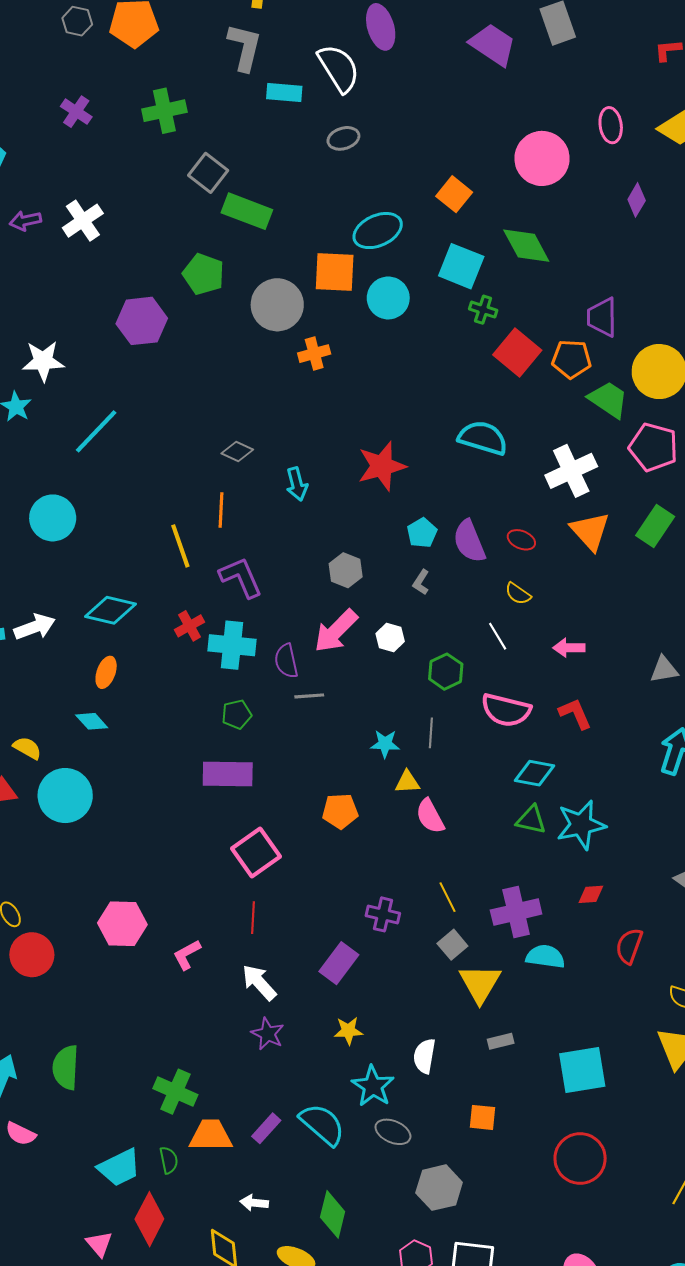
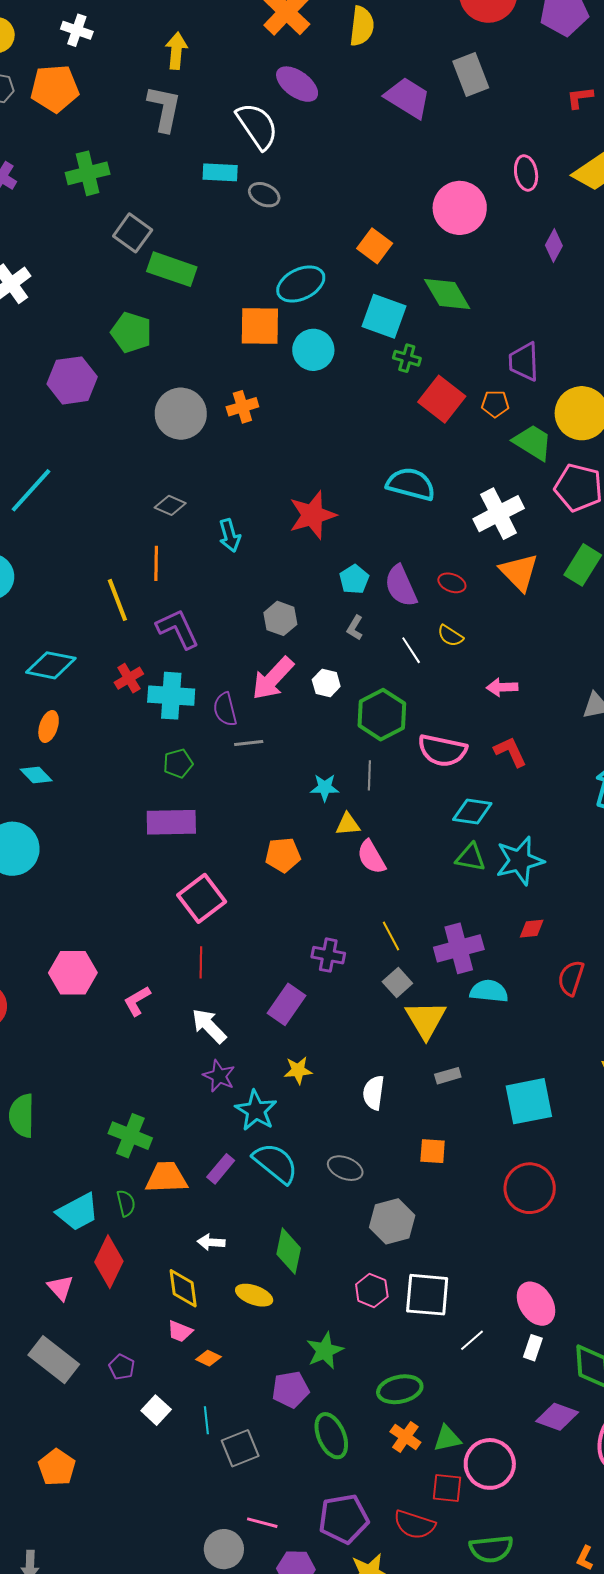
purple ellipse: (381, 27) -> (297, 84), turned -36
cyan rectangle: (284, 92) -> (220, 172), moved
gray ellipse: (343, 138) -> (264, 195), turned 44
gray circle: (277, 305) -> (181, 414), moved
orange pentagon: (571, 359) -> (495, 404), size x0.7
white line: (498, 636) -> (411, 650), moved
green hexagon: (446, 672) -> (382, 715), size x1.4
cyan star: (373, 1086) -> (256, 1111), moved

